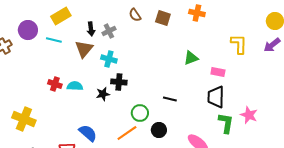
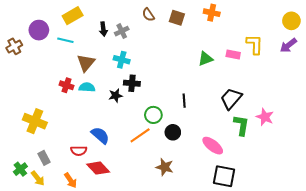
brown triangle: (84, 49) -> (86, 63), moved
pink rectangle: (218, 72) -> (233, 55), moved
black trapezoid: (216, 97) -> (231, 99), turned 40
black line: (170, 99) -> (184, 101), turned 72

